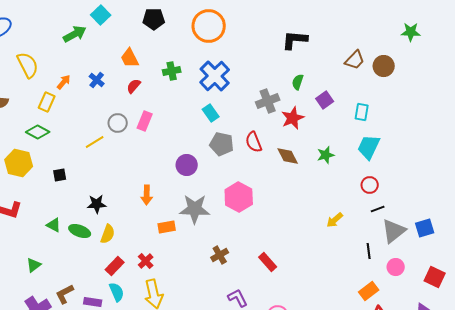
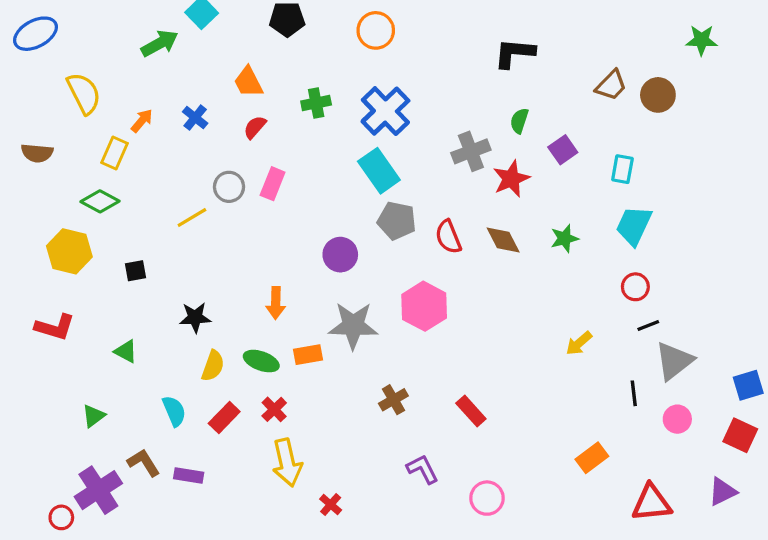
orange circle: (209, 26) -> (376, 30), size x0.7
cyan rectangle: (211, 113) -> (379, 171), size x1.5
red semicircle: (254, 142) -> (448, 237), moved
blue square: (425, 228) -> (748, 385), moved
green ellipse: (80, 231) -> (261, 361), moved
orange rectangle: (369, 291) -> (592, 458), moved
cyan semicircle: (117, 292) -> (174, 411), moved
brown L-shape: (65, 294) -> (144, 463), turned 85

